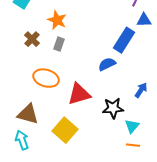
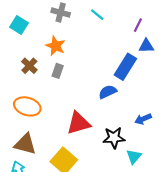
orange ellipse: (46, 78) -> (27, 106), moved
blue arrow: (141, 90) -> (143, 119), turned -147

